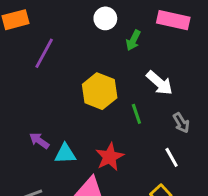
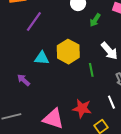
cyan triangle: (65, 154) -> (42, 58), moved
red star: (110, 157) -> (82, 108), moved, turned 30

